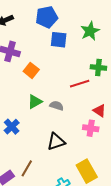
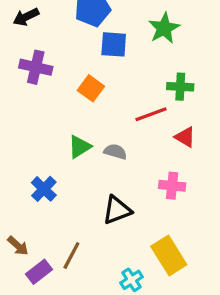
orange square: (31, 70) -> (91, 88), moved
red triangle: (99, 111) -> (185, 137), moved

